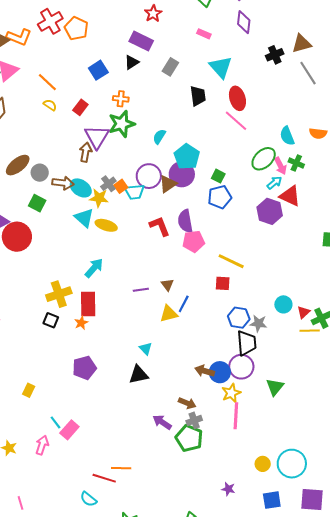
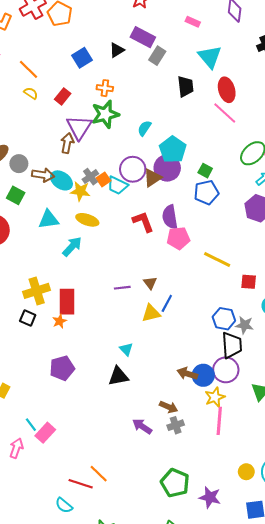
purple rectangle: (141, 41) -> (143, 37), moved
cyan trapezoid: (135, 192) -> (118, 185), turned 30
cyan triangle: (84, 218) -> (48, 219), moved, turned -50
cyan arrow: (94, 268) -> (72, 247), moved
red square: (223, 283) -> (249, 282), moved
green pentagon: (189, 438) -> (175, 483), moved
orange line: (121, 468) -> (99, 474), turned 42
purple star: (228, 489) -> (210, 497), size x1.5

